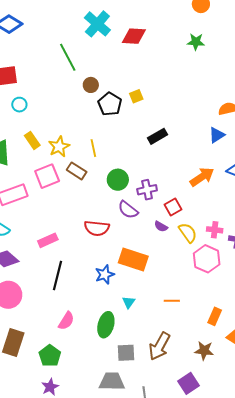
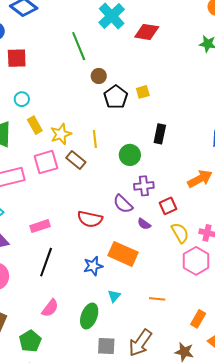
cyan circle: (19, 105) -> (22, 99), moved
black rectangle: (158, 136) -> (160, 134), turned -54
green circle: (118, 180) -> (130, 155), moved
purple semicircle: (161, 226) -> (144, 224), moved

